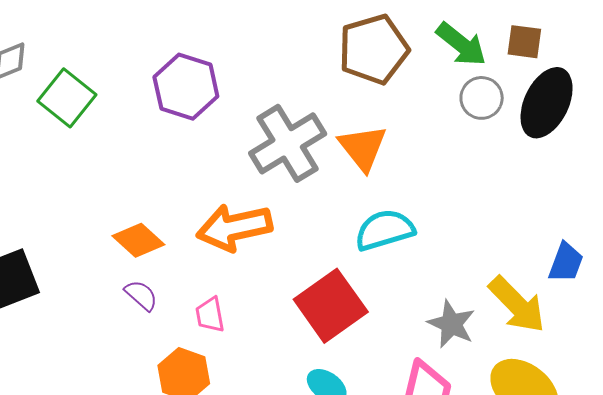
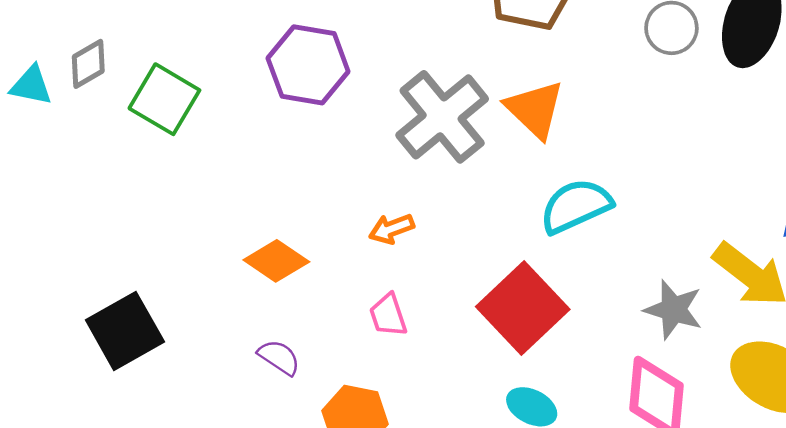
orange arrow: (234, 227) -> (392, 229), size x0.5
purple semicircle: (141, 295) -> (279, 357), moved
pink trapezoid: (210, 315) -> (388, 315), moved

